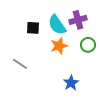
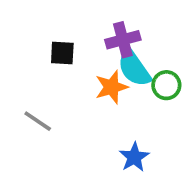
purple cross: (78, 20) -> (123, 40), moved
cyan semicircle: (57, 25) -> (134, 68), moved

